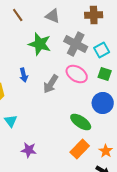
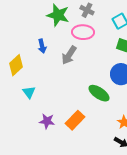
gray cross: (76, 44) -> (87, 10), moved, size x0.6
pink ellipse: (77, 74) -> (83, 32), moved, turned -30
orange rectangle: (80, 149) -> (75, 120), moved

